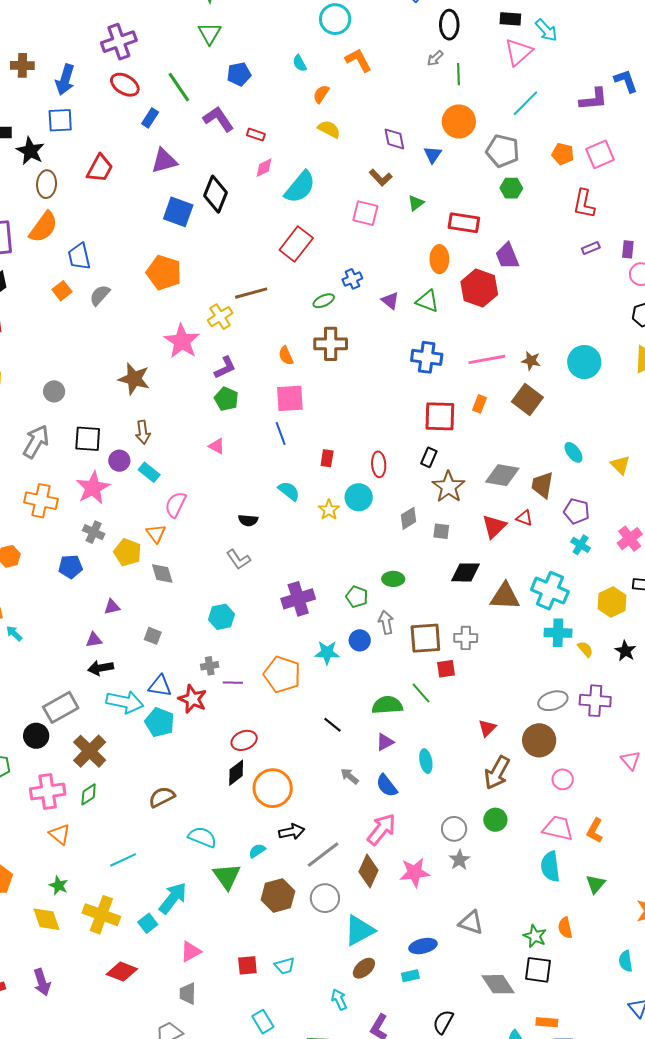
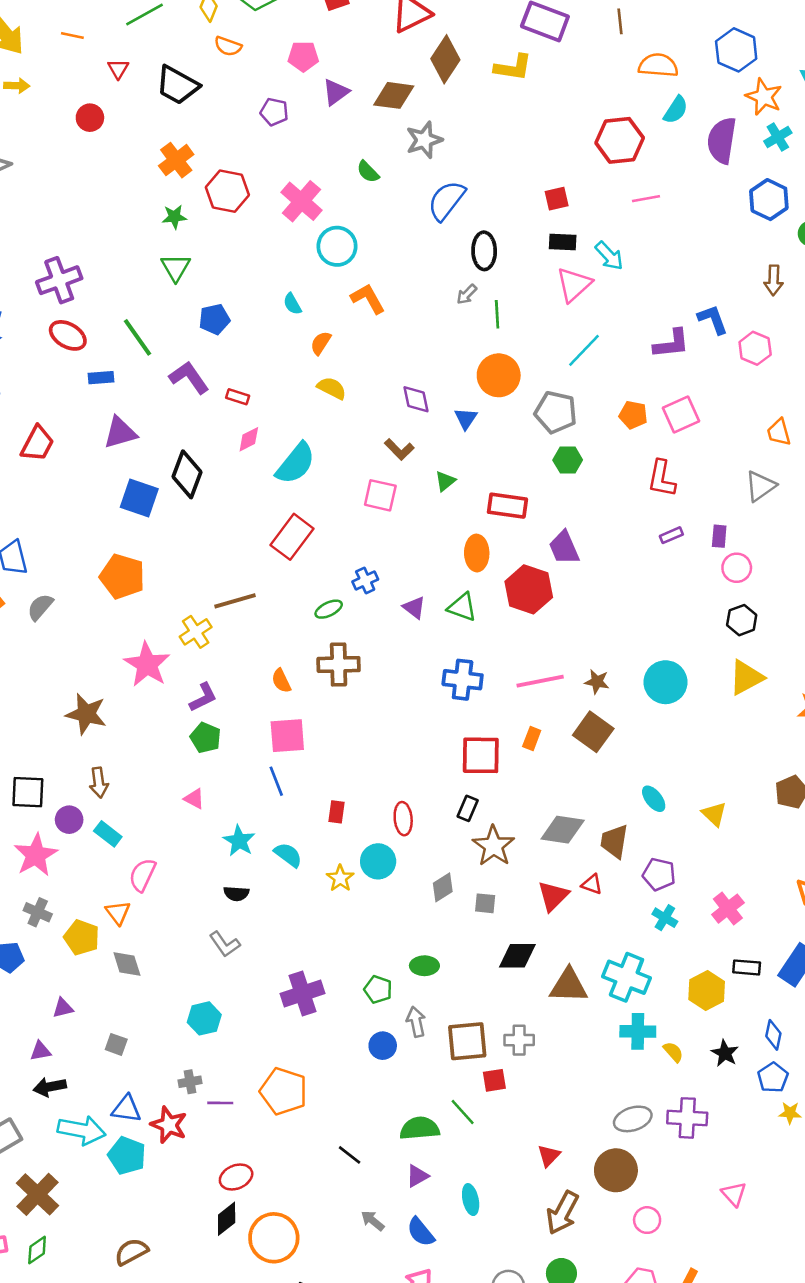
blue rectangle: (150, 118) -> (101, 378), turned 54
cyan star: (327, 653) -> (239, 841), moved, turned 30

